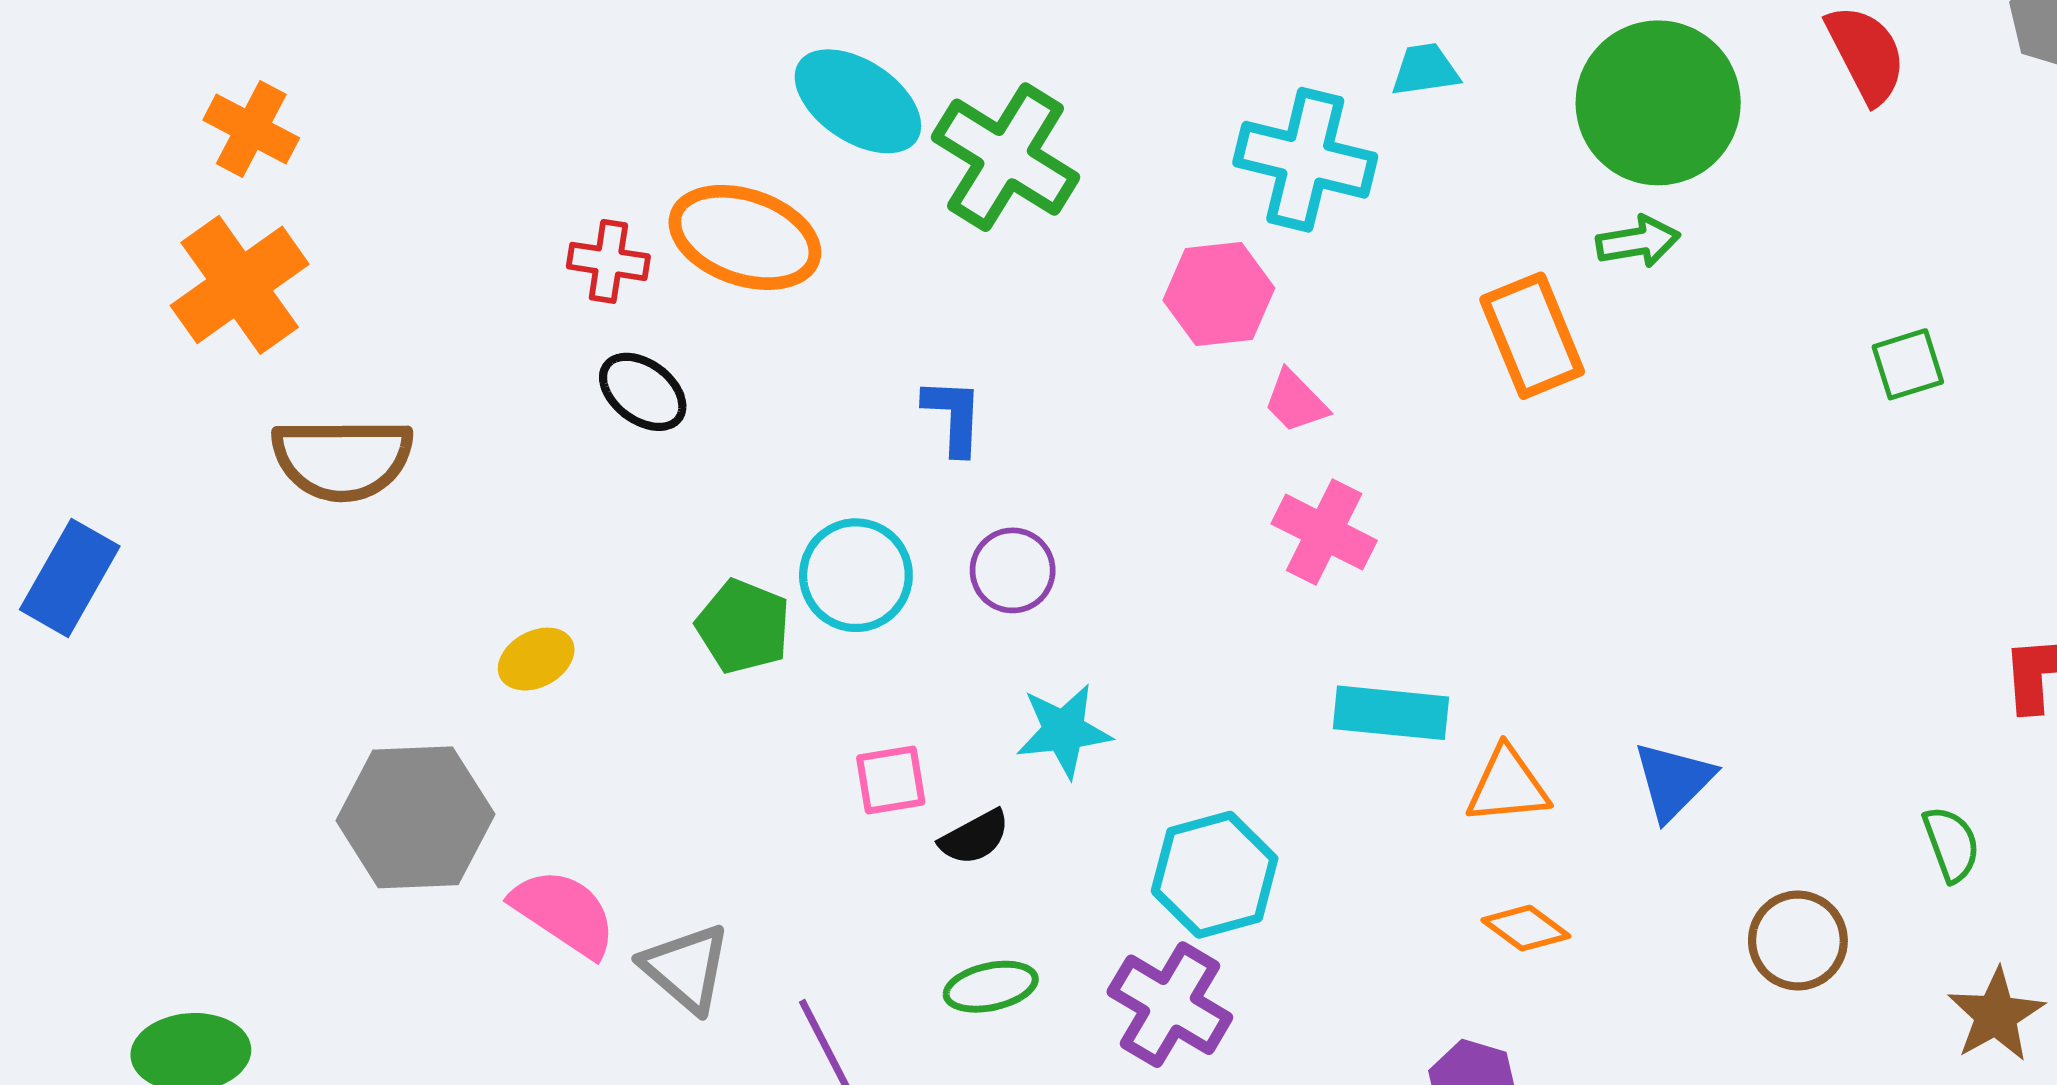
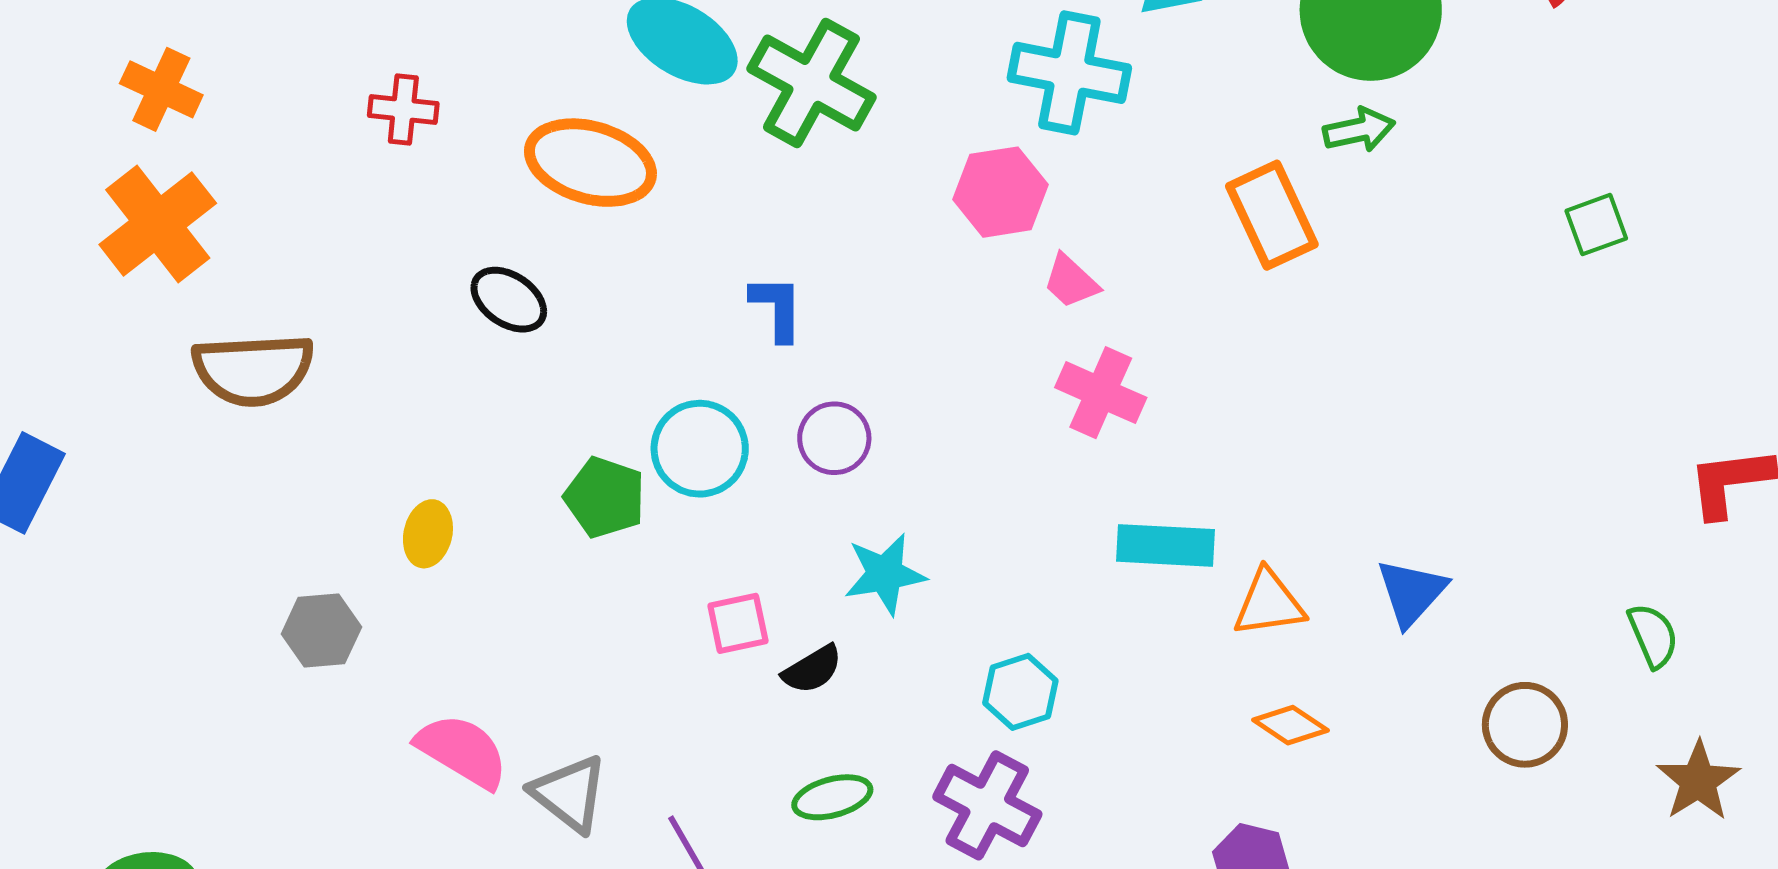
red cross: (608, 261) -> (403, 110), moved
yellow ellipse: (536, 659) -> (428, 534), turned -46
gray hexagon: (415, 817) -> (321, 630), moved, size x0.6
cyan hexagon: (1215, 875) -> (1020, 692), size x0.7

